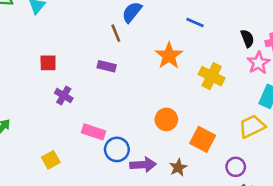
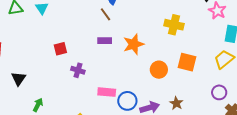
orange star: (169, 56) -> (134, 44), moved, turned 30
yellow cross: (212, 76) -> (174, 25), moved
orange square: (203, 139) -> (187, 62), moved

